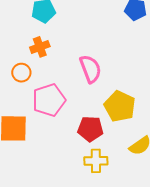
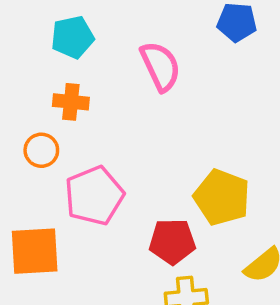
orange cross: (40, 47) -> (71, 102), turned 30
pink semicircle: (90, 69) -> (160, 66), moved

